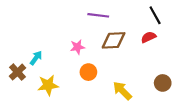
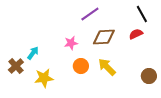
purple line: (98, 15) -> (90, 14), turned -42
yellow arrow: (122, 91) -> (107, 67), moved

